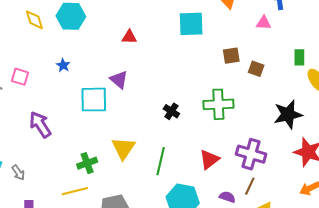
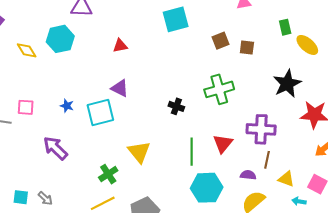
blue star: (63, 65) -> (67, 106), moved
green line: (161, 161) -> (192, 152), moved

